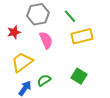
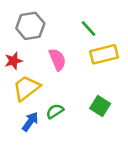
gray hexagon: (38, 14) -> (30, 26), moved
red star: (14, 32) -> (13, 61), moved

